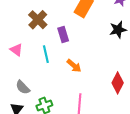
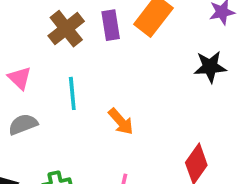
purple rectangle: (63, 35) -> (111, 25), moved
gray semicircle: (23, 87) -> (23, 124), moved, turned 105

